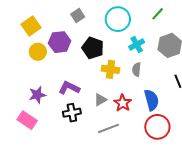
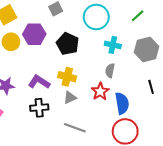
cyan cross: (137, 44) -> (113, 45), turned 35
yellow cross: (110, 69) -> (67, 77), moved
red star: (123, 103) -> (100, 91), moved
gray line: (108, 128) -> (75, 128), turned 35

